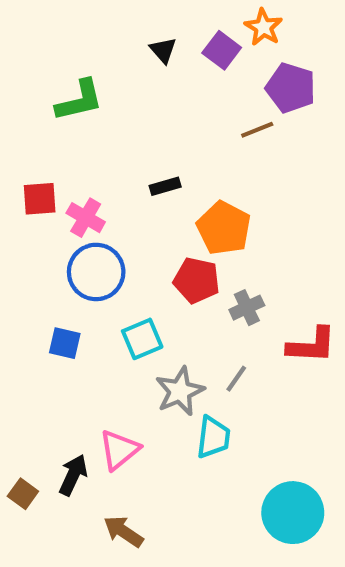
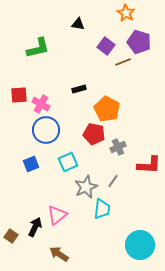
black triangle: (163, 50) -> (78, 24), turned -40
purple square: (222, 50) -> (106, 46), moved
blue square: (65, 343) -> (31, 164), turned -35

